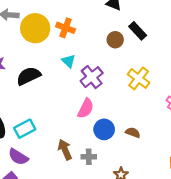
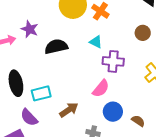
cyan triangle: (69, 61) -> (96, 42), turned -32
purple cross: (92, 77) -> (113, 61), turned 30
brown arrow: (65, 150) -> (69, 110), moved, turned 66

